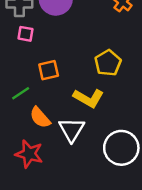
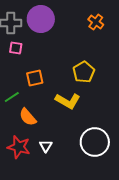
white triangle: (72, 130) -> (46, 146), moved, size x0.6

